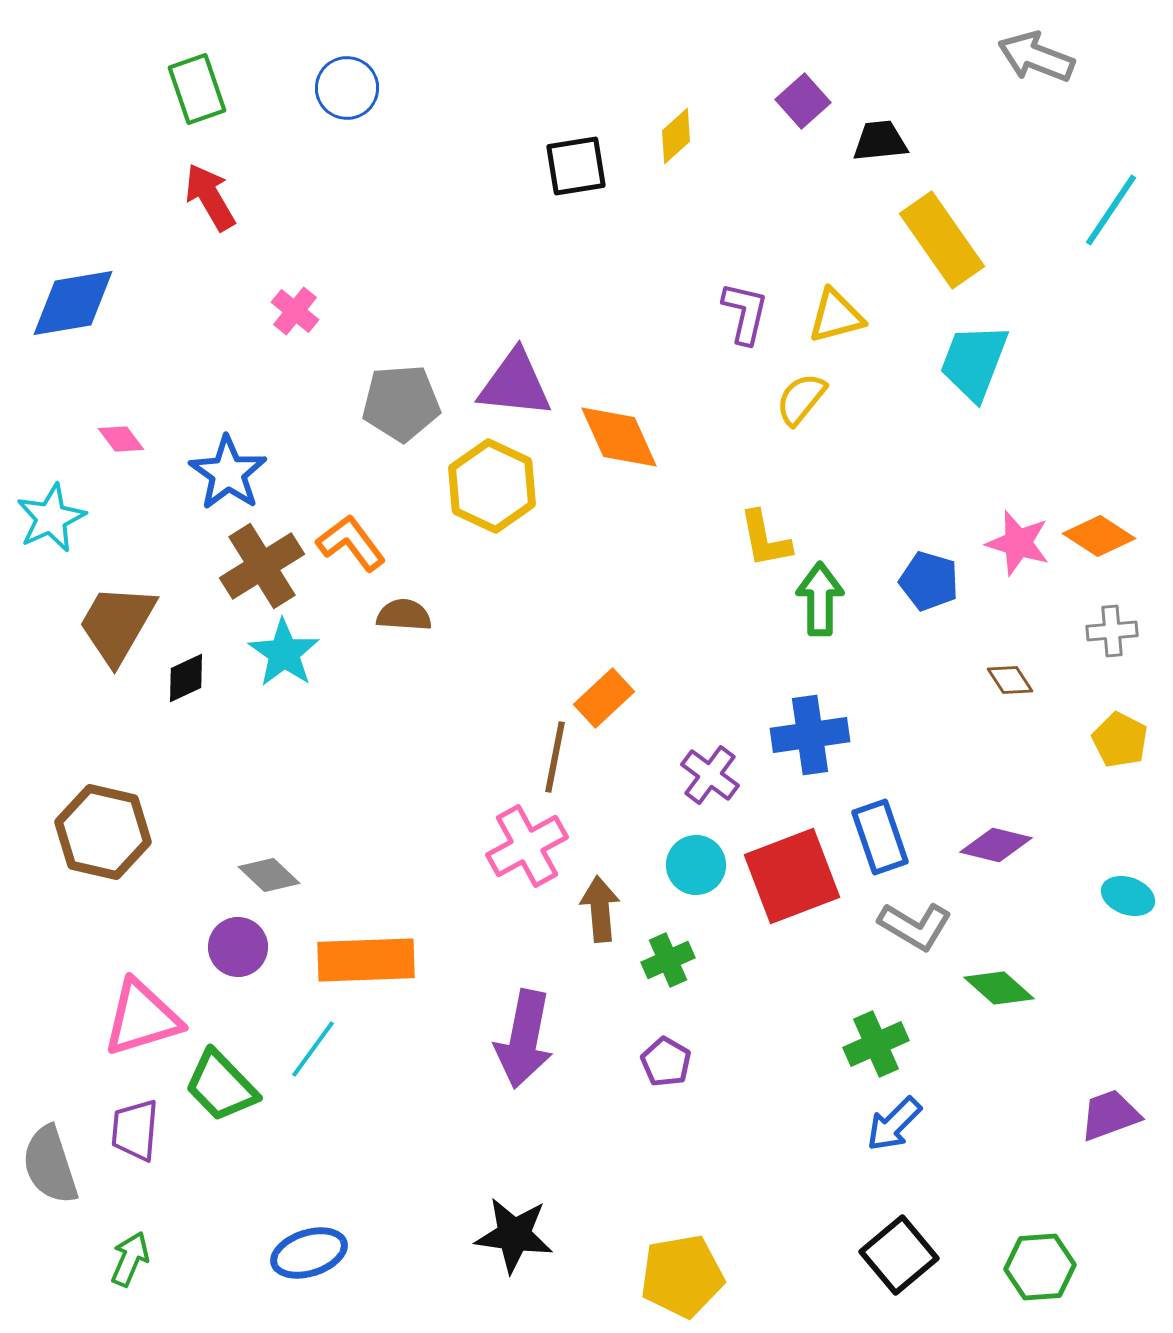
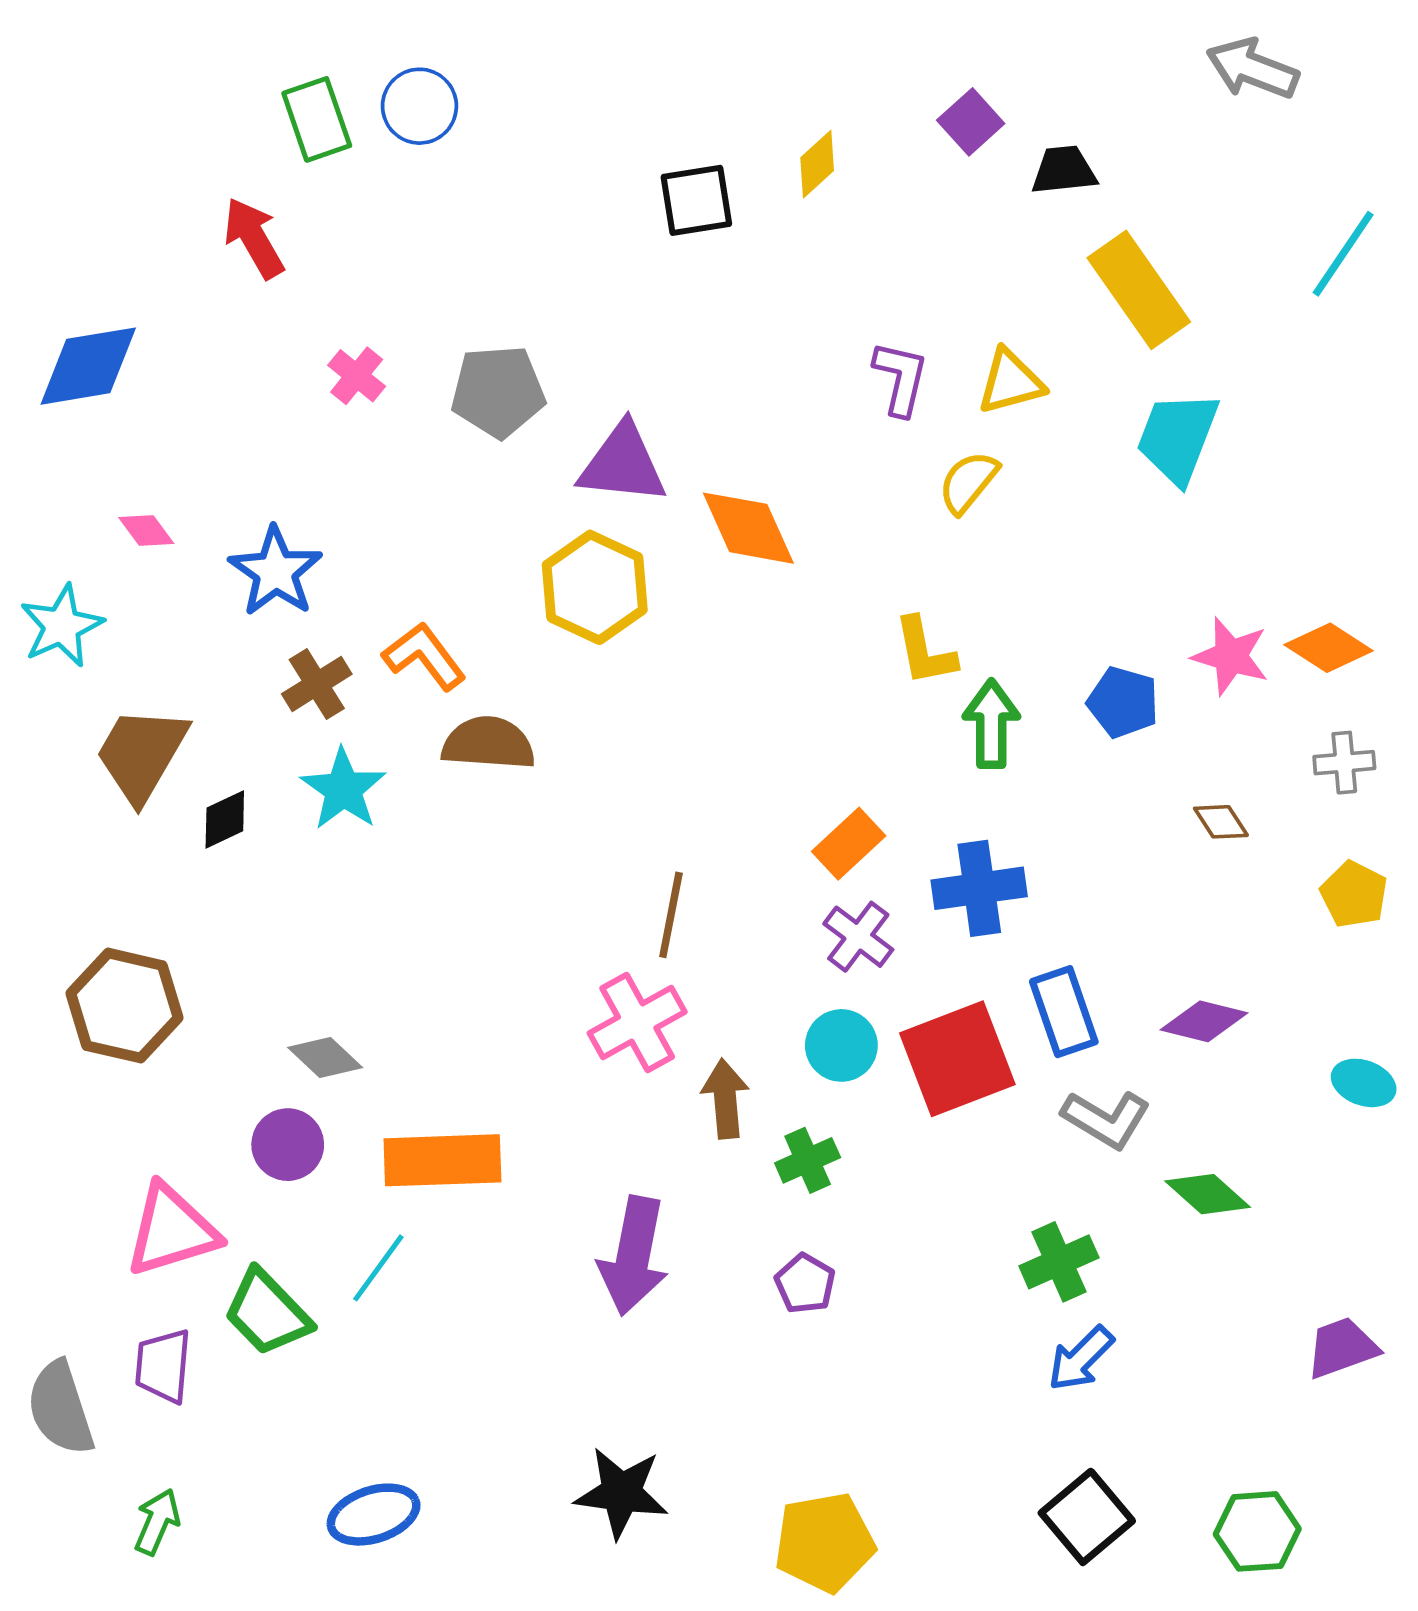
green rectangle: (197, 89) -> (317, 119), moved
gray pentagon: (401, 403) -> (498, 391), moved
brown cross: (262, 566) -> (317, 684), size x0.7
brown semicircle: (404, 615) -> (488, 743), size x1.4
orange rectangle: (604, 698) -> (849, 844), moved

